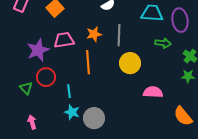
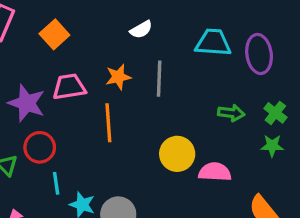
green arrow: (163, 43) -> (231, 113), moved
purple star: (38, 50) -> (27, 103), turned -30
yellow circle: (130, 63) -> (177, 154), moved
cyan line: (69, 91) -> (56, 183), moved

